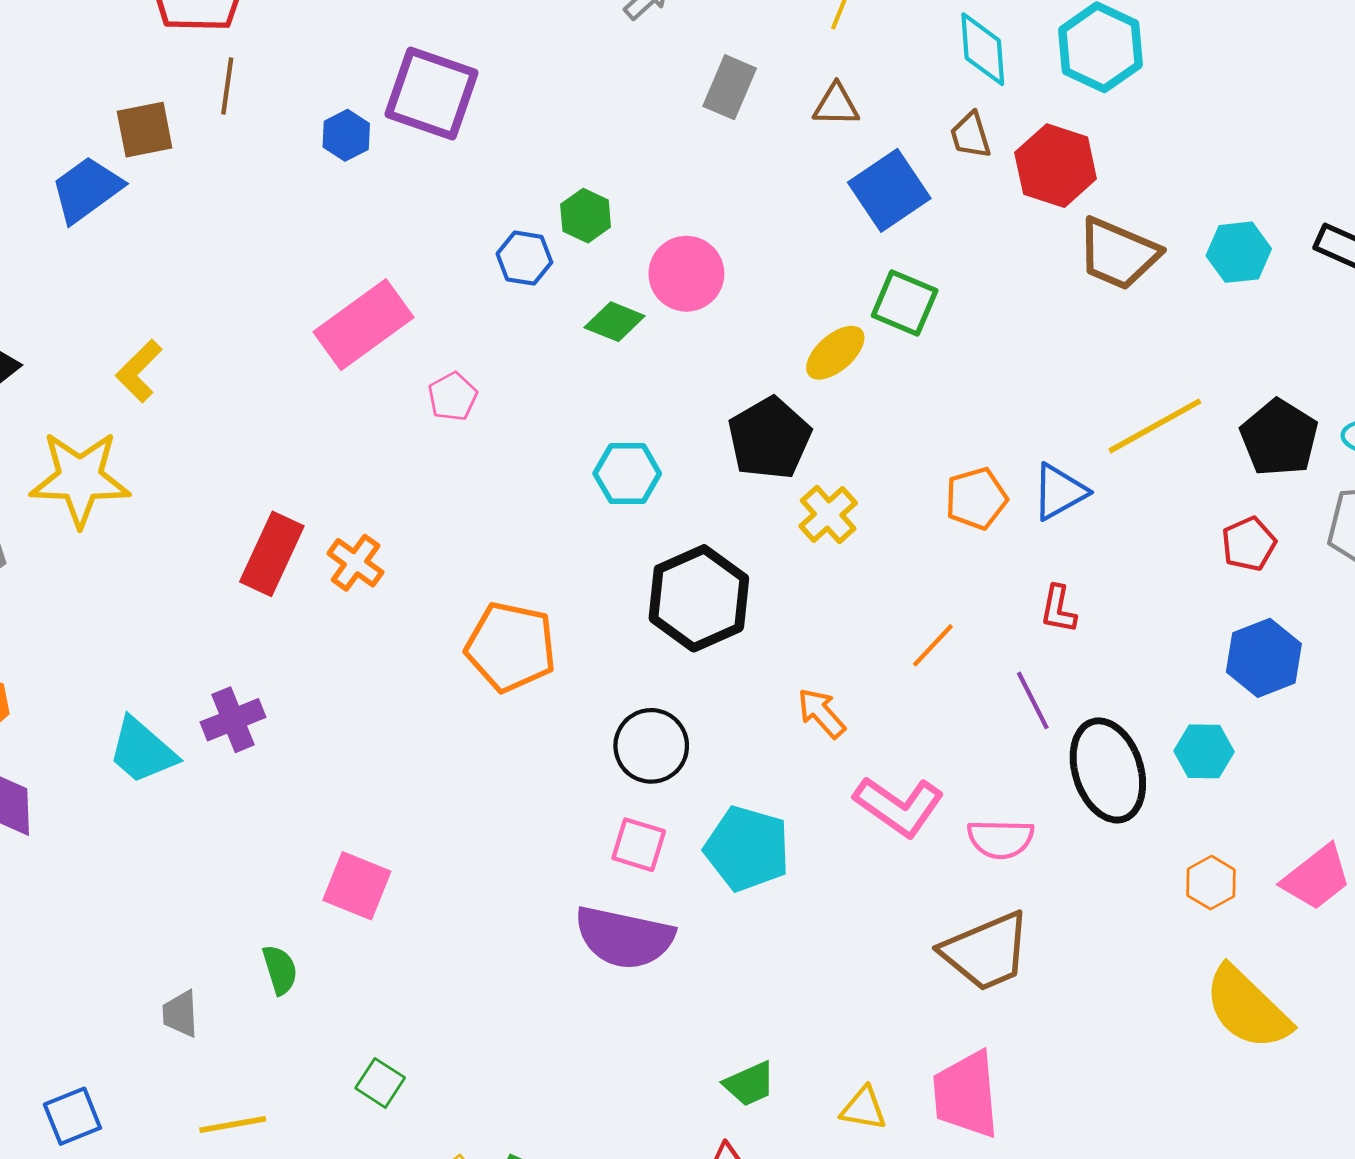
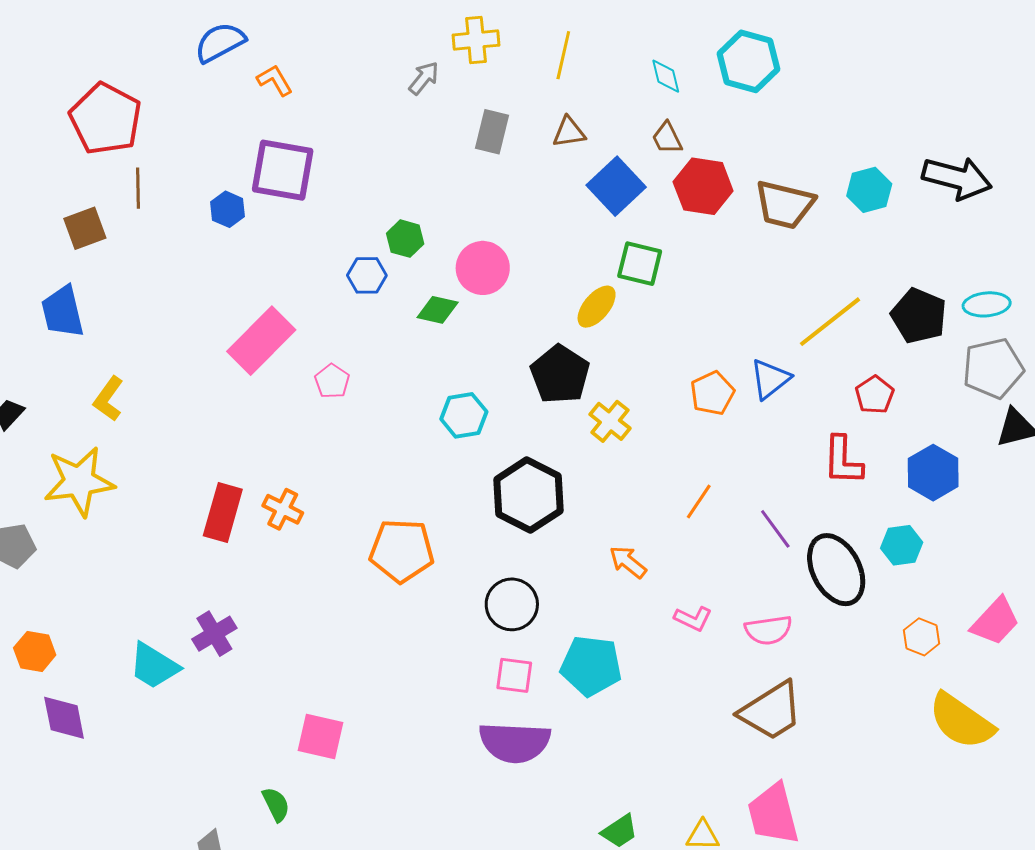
cyan diamond: (983, 49) -> (666, 76), size x0.7
red hexagon: (1056, 166) -> (703, 186), moved
blue trapezoid: (87, 189) -> (63, 312), moved, turned -58
red pentagon: (1249, 544) -> (874, 395), moved
red L-shape: (1058, 609) -> (843, 460), moved, size x1.5
pink L-shape: (899, 806) -> (693, 619), size x0.6

